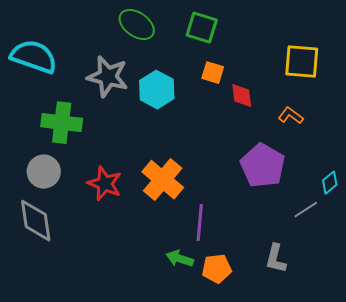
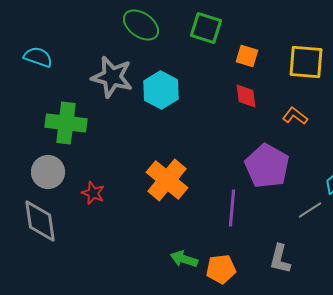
cyan semicircle: (34, 57) -> (38, 57), size x0.6
orange square: (213, 73) -> (247, 56), moved
red star: (105, 184) -> (93, 193), moved, size x0.7
purple line: (200, 223) -> (232, 208), moved

